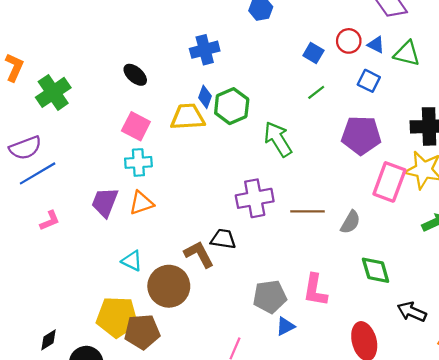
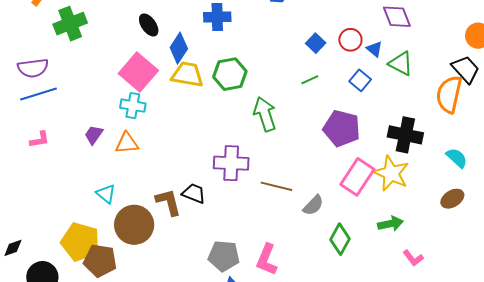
blue diamond: (205, 97) -> (179, 48), moved, size x1.4
pink square: (136, 126) -> (138, 72), size x1.4
purple trapezoid: (105, 202) -> (94, 135), size x0.7
green diamond: (376, 270) -> (340, 239), moved, turned 32

